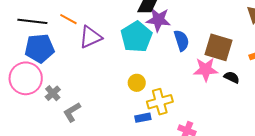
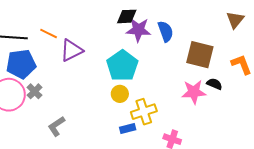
cyan pentagon: (136, 37) -> (122, 66), moved
blue semicircle: (182, 41) -> (166, 31), moved
pink star: (206, 69) -> (194, 92), moved
gray cross: (53, 93) -> (35, 91), moved

